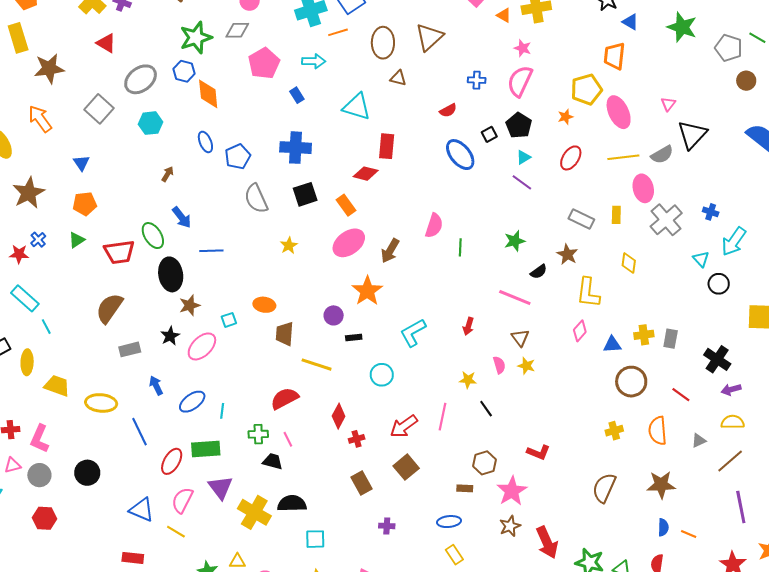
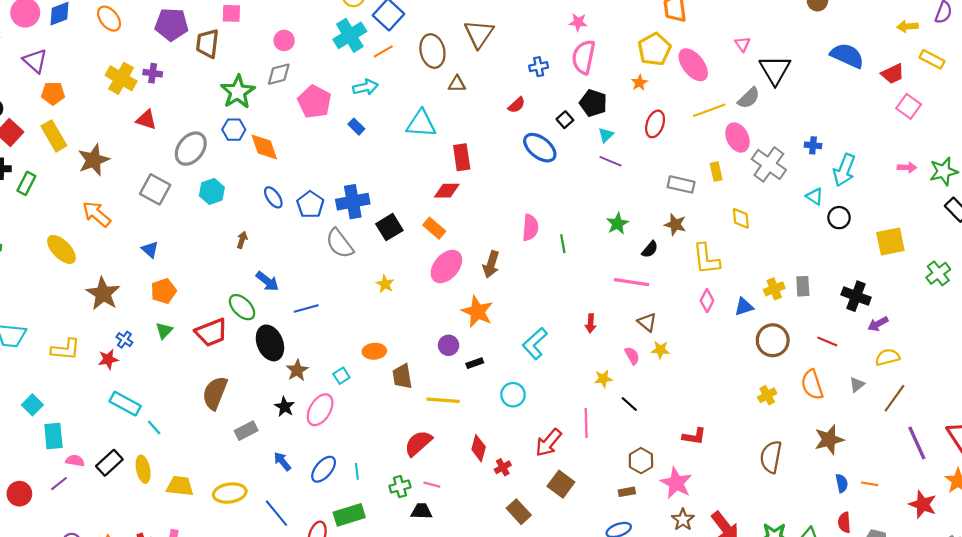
blue cross: (296, 148) -> (353, 202), moved
pink line: (288, 439) -> (432, 485), turned -35

